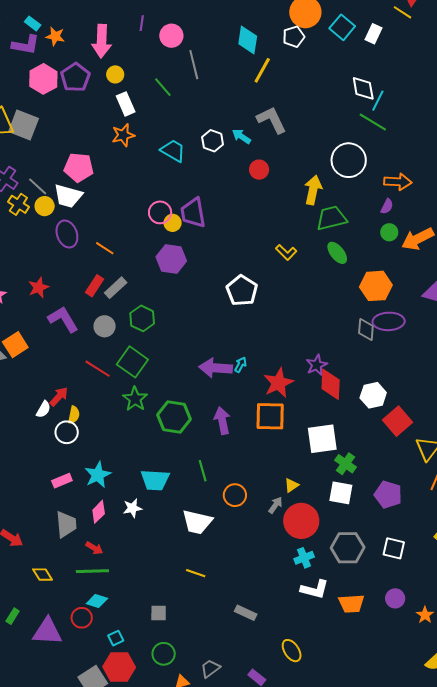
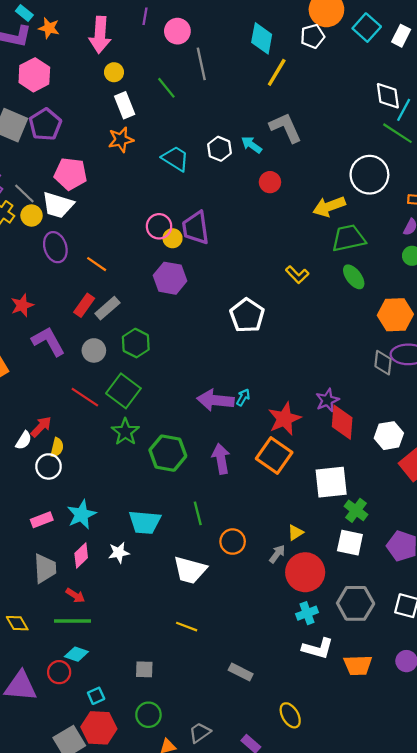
purple pentagon: (75, 77) -> (45, 124), moved
yellow arrow: (313, 190) -> (329, 206), turned -124
orange square: (270, 416) -> (274, 455), turned 32

